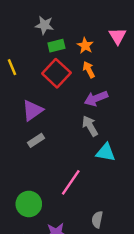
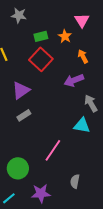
gray star: (44, 25) -> (19, 15), moved
pink triangle: (118, 36) -> (82, 20), moved
orange arrow: (89, 70) -> (83, 56), moved
gray arrow: (90, 126) -> (91, 103), moved

